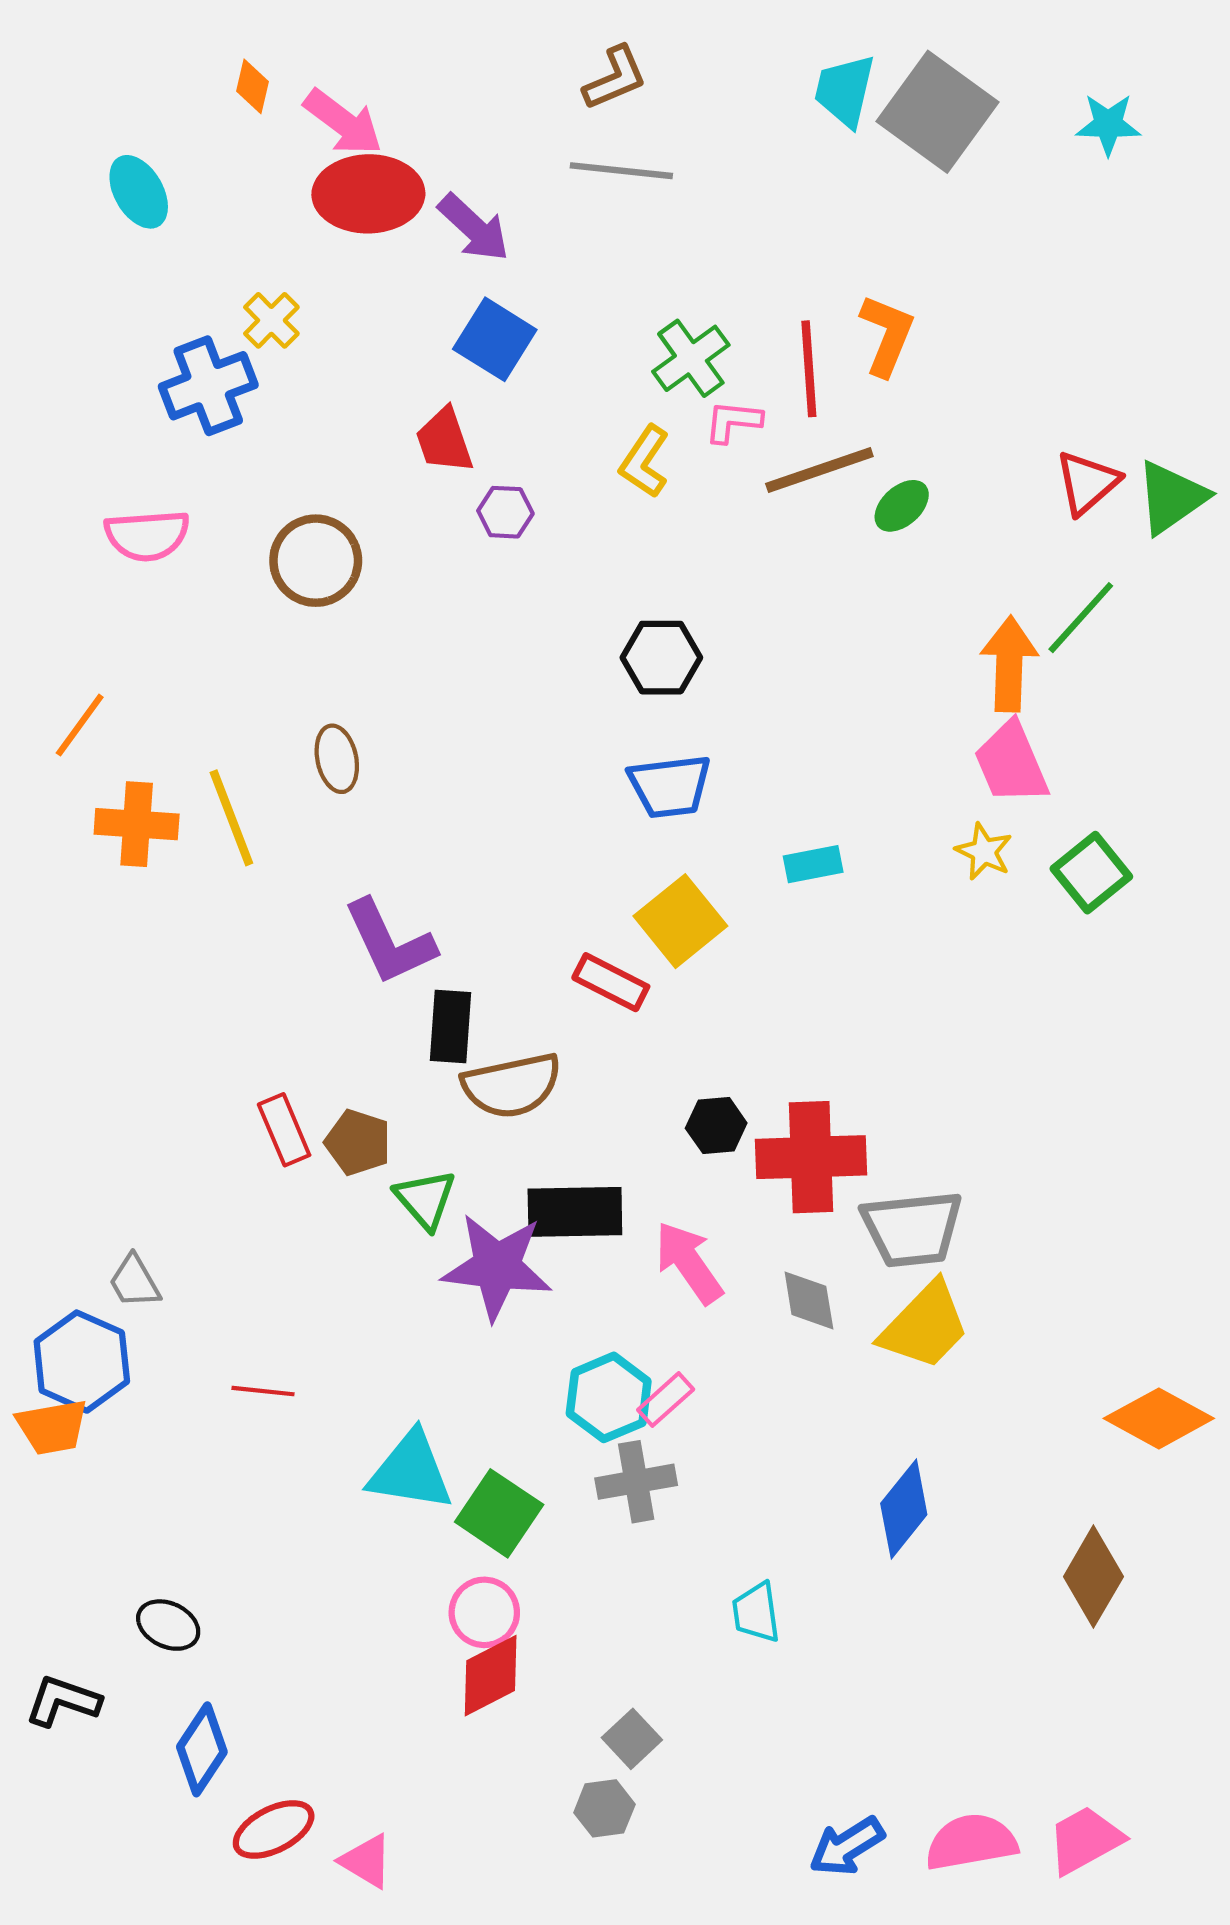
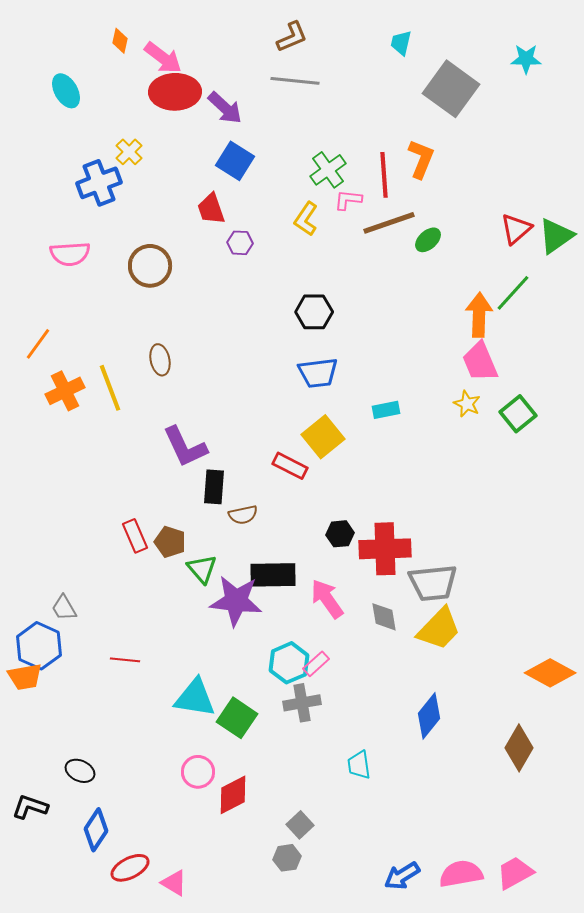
cyan trapezoid: (845, 91) -> (401, 43), size x0.7
gray square: (937, 112) -> (451, 89), moved
orange cross: (137, 824) -> (65, 391), turned -30
brown semicircle: (512, 1085) -> (243, 515), size x0.6
pink circle: (484, 1612) -> (198, 772), moved

